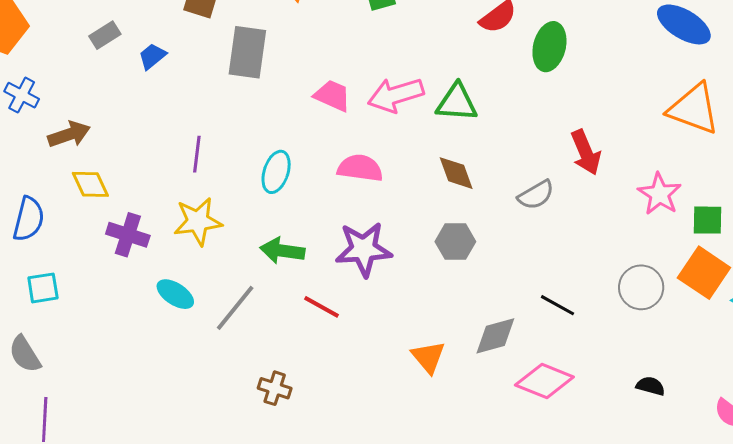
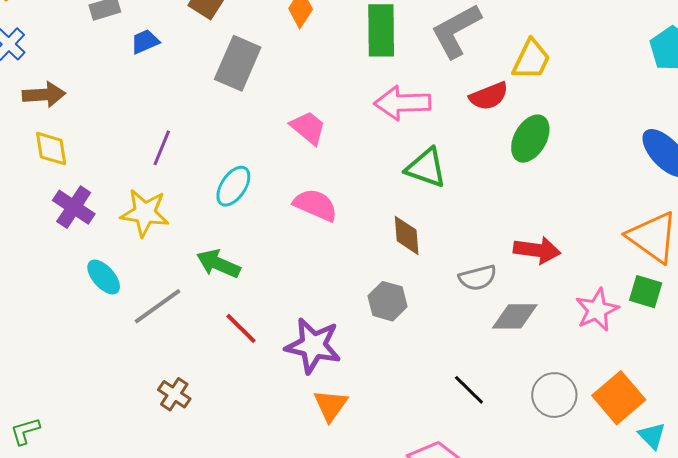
pink arrow: (396, 95) -> (402, 103), moved
red arrow: (586, 152) -> (537, 250), turned -75
green square: (707, 220) -> (646, 292), moved
purple star: (364, 249) -> (313, 346), moved
gray diamond: (495, 336) -> (515, 316), moved

